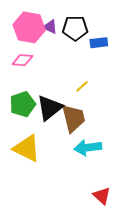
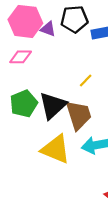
purple triangle: (50, 27) -> (48, 29), moved
yellow triangle: (27, 148) -> (56, 149), moved

